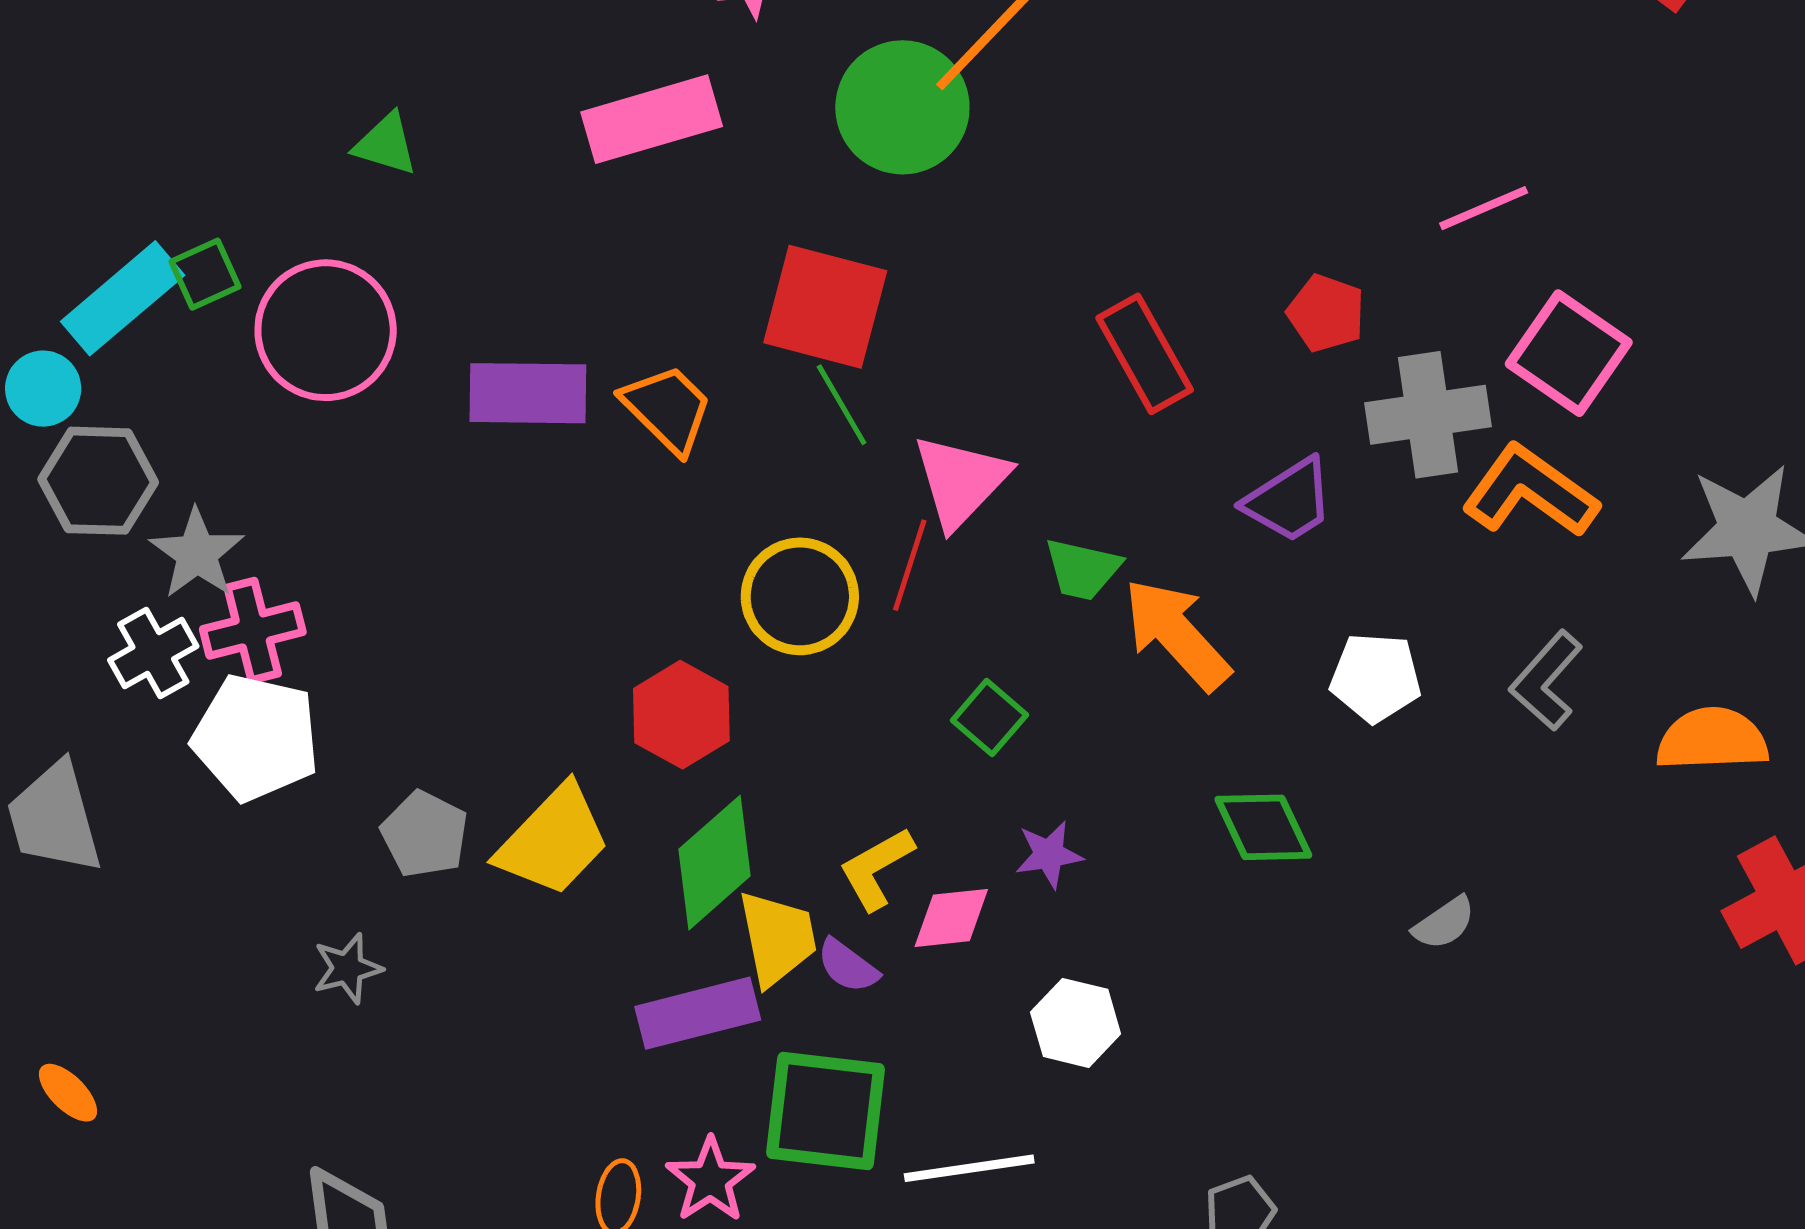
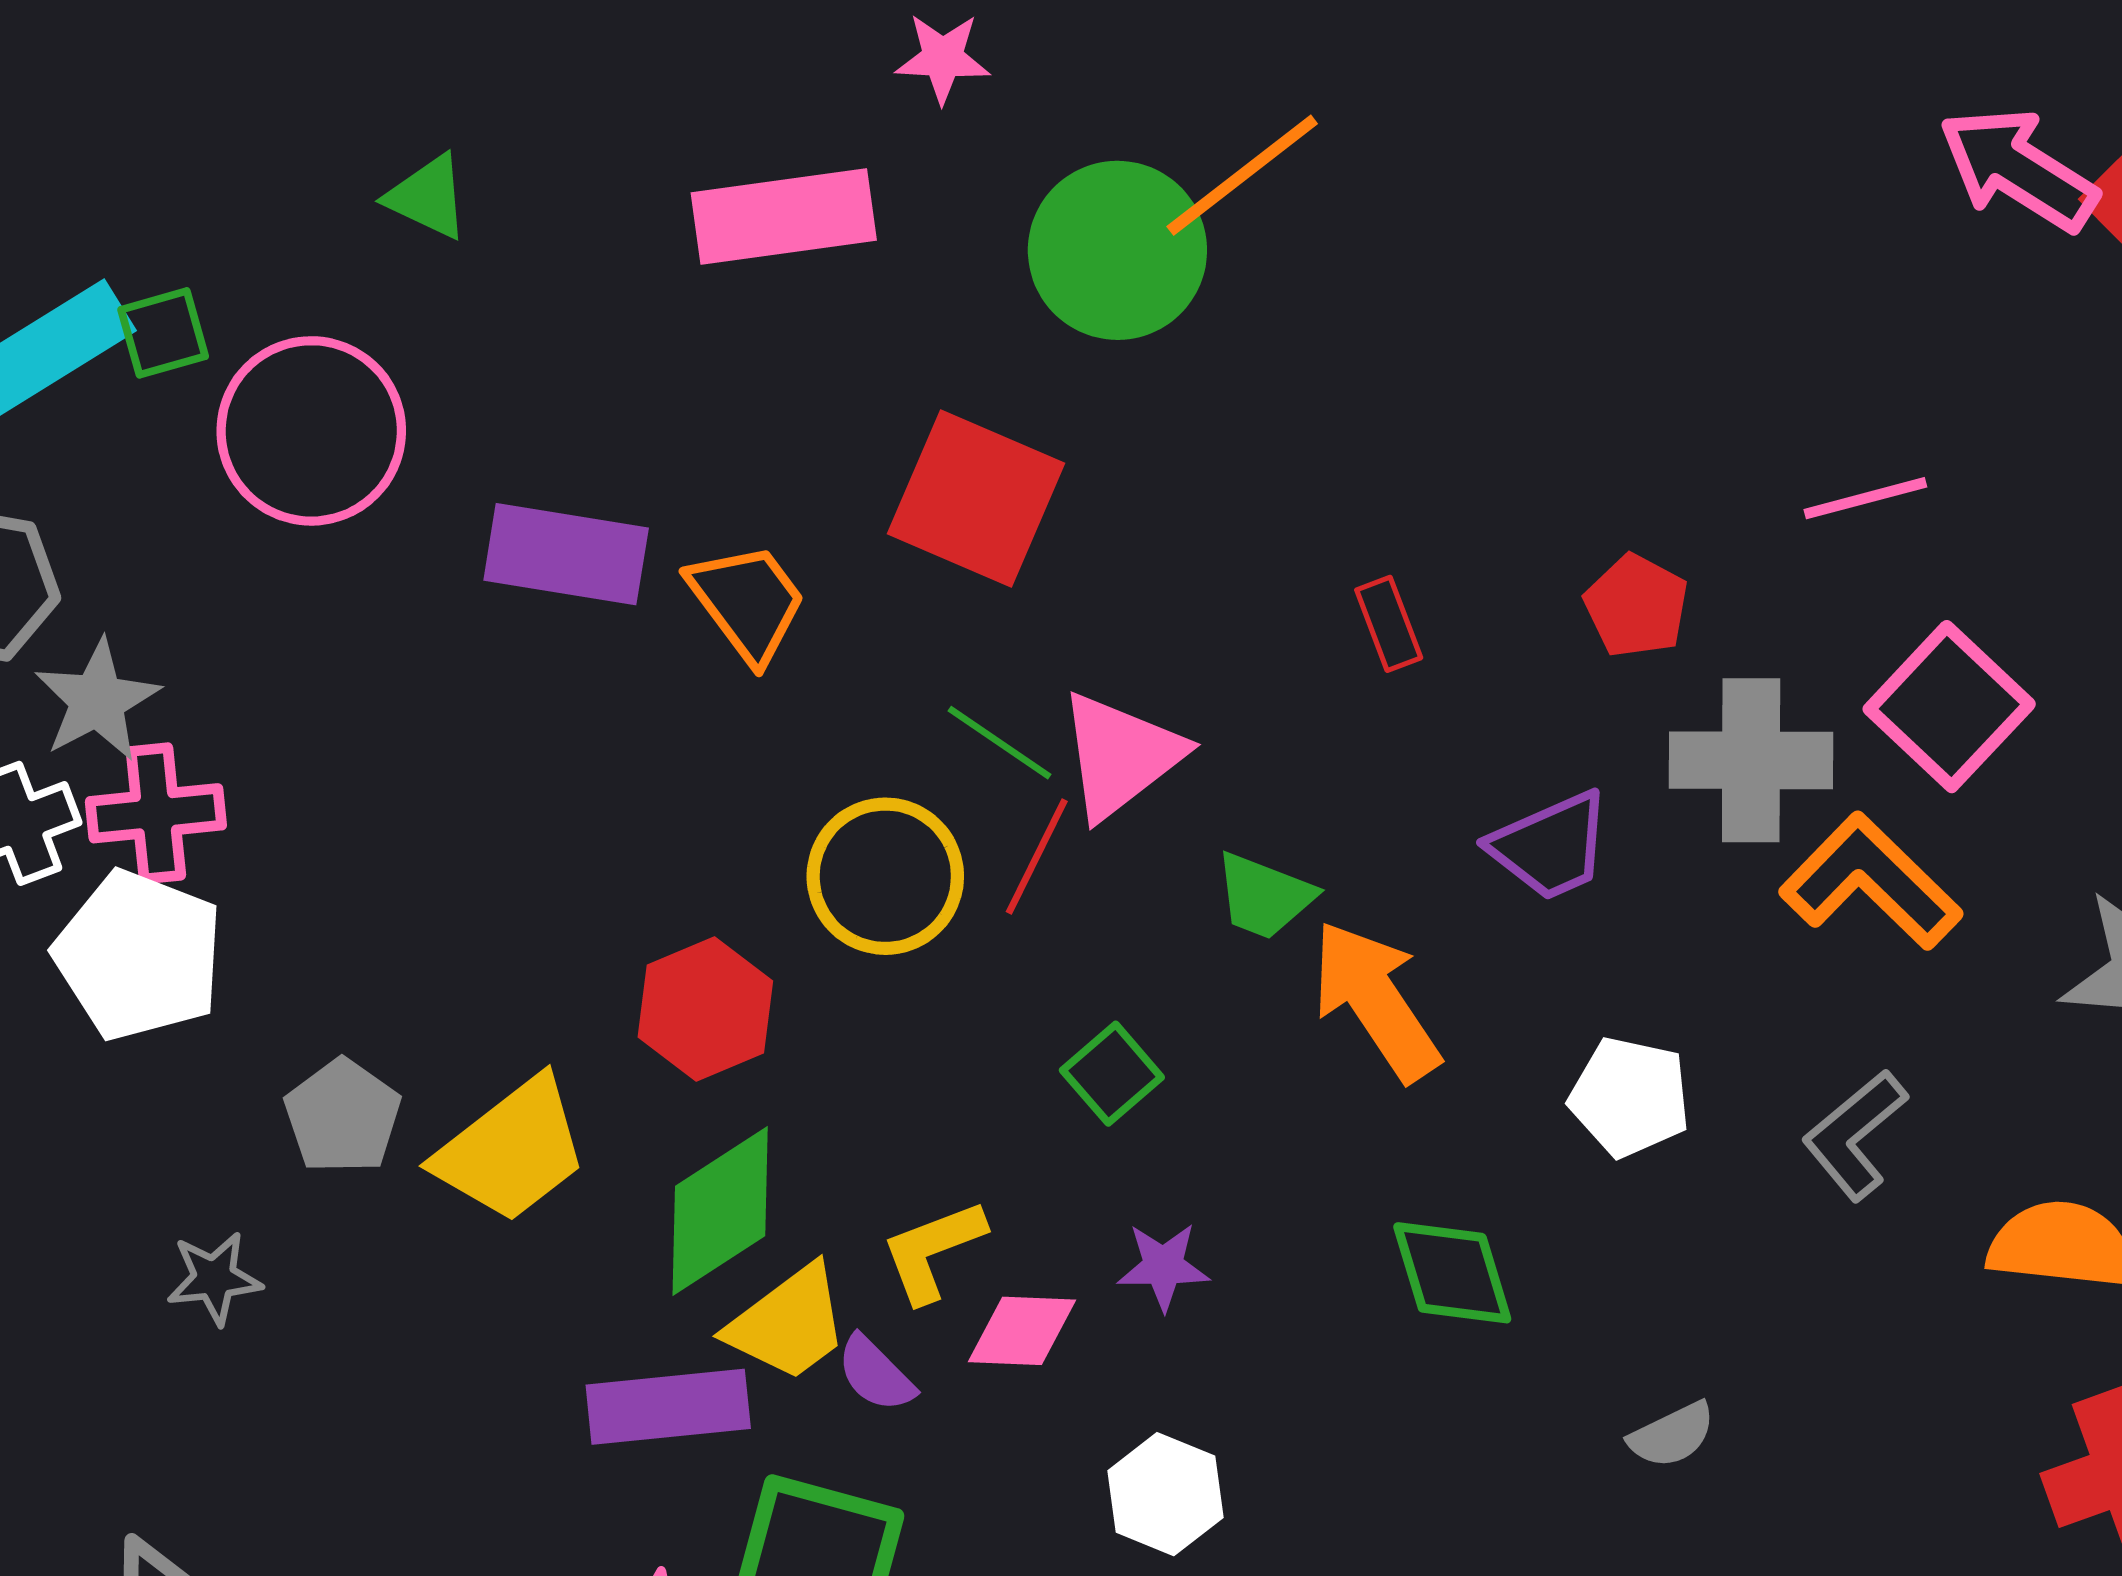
red rectangle: (1145, 354) -> (1389, 624), size x0.6
green line: (842, 405) -> (1000, 743), moved, turned -34
yellow trapezoid: (777, 938) -> (788, 1323), turned 56

